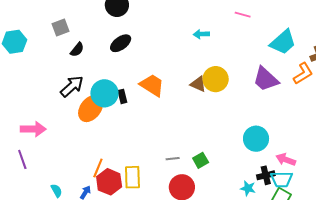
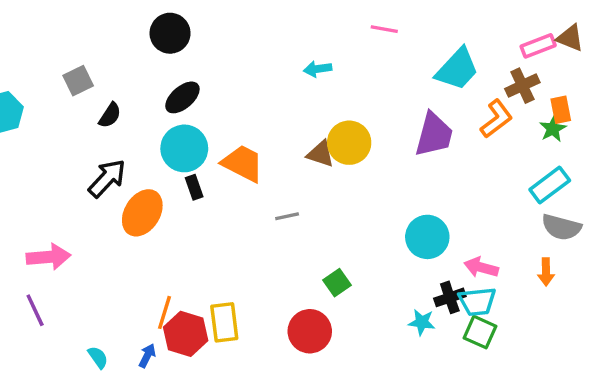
purple trapezoid: (266, 79) -> (434, 135), turned -112
cyan circle: (104, 93) -> (184, 148), moved
gray line: (173, 159) -> (287, 216), moved

